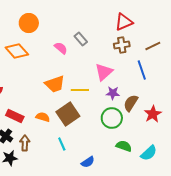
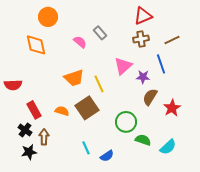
orange diamond: (17, 51) -> (36, 45), turned 30
yellow line: (80, 90) -> (99, 84), turned 66
purple star: (113, 93) -> (143, 77), moved
red rectangle: (15, 116) -> (34, 110), turned 36
green circle: (112, 118) -> (126, 122), moved
cyan line: (62, 144) -> (86, 148), moved

